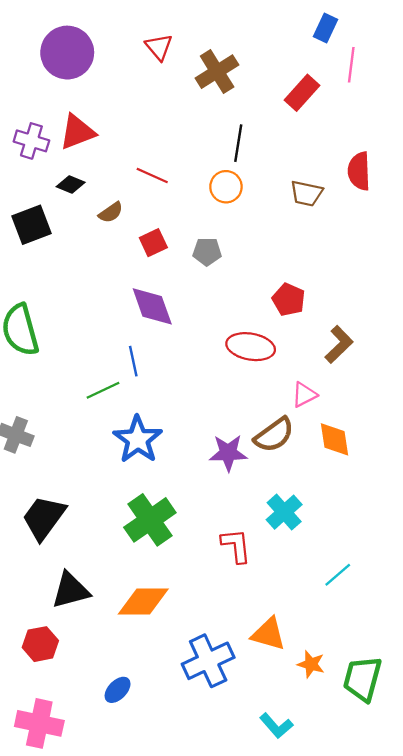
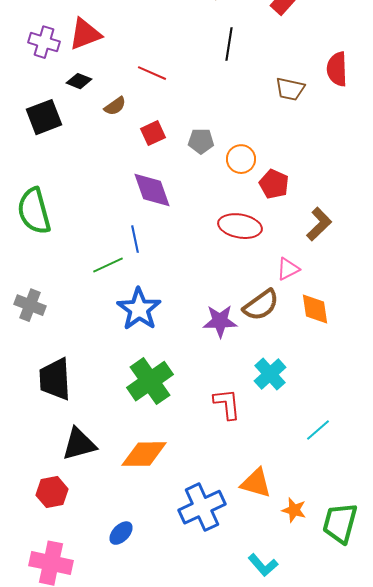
orange circle: (226, 187) -> (241, 159), moved
black trapezoid: (44, 518) -> (55, 379), turned -39

